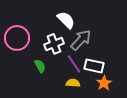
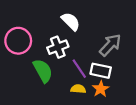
gray arrow: (81, 40) -> (110, 45), moved
green semicircle: (40, 66) -> (43, 71), size x1.6
orange star: (104, 83) -> (101, 89), moved

